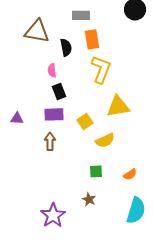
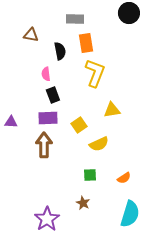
brown triangle: (37, 31) -> (31, 35), size x0.6
yellow triangle: (118, 106) -> (112, 110), size x0.7
brown arrow: (50, 141) -> (44, 145), size x1.4

